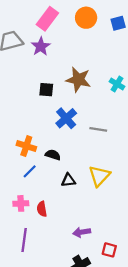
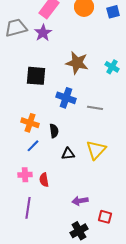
black square: (46, 90) -> (36, 76), moved, size x1.5
blue cross: (66, 118) -> (66, 98), turned -30
black semicircle: (53, 155) -> (54, 131), turned 64

